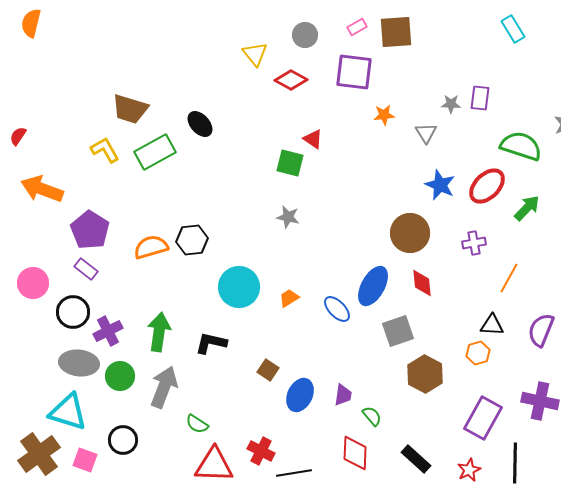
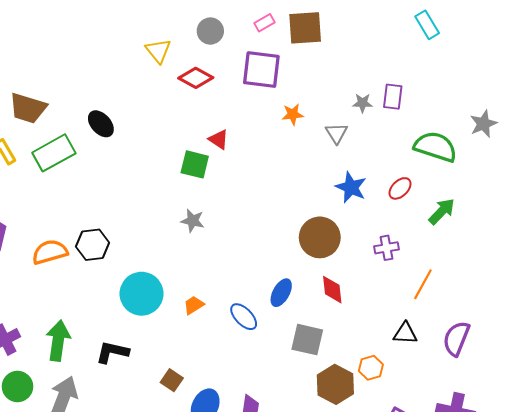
red ellipse: (487, 186) -> (400, 188), size x0.6
blue ellipse: (373, 286) -> (281, 293), size x0.7
gray square: (398, 331) -> (307, 340), turned 32
orange hexagon: (478, 353) -> (371, 368), moved

